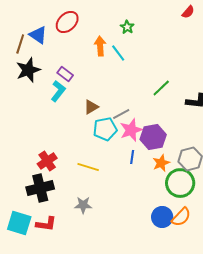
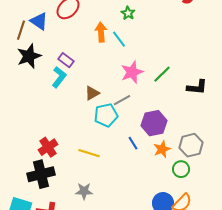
pink star: (131, 130) -> (132, 72), moved
blue line: (132, 157) -> (133, 143), turned -40
green circle: (180, 183) -> (181, 169), size x0.6

